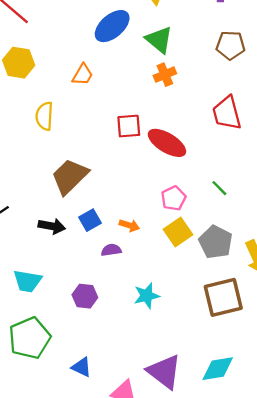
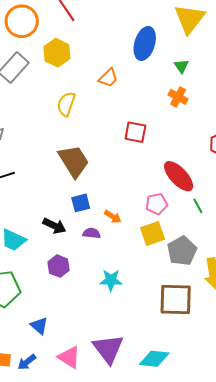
blue ellipse: (112, 26) -> (145, 43), turned -48
green triangle: (159, 40) -> (181, 66), size x0.6
orange cross: (165, 75) -> (178, 97), turned 36
red ellipse: (167, 143) -> (179, 176), moved
brown trapezoid: (70, 176) -> (74, 161), turned 87
black arrow: (52, 226) -> (54, 226), moved

